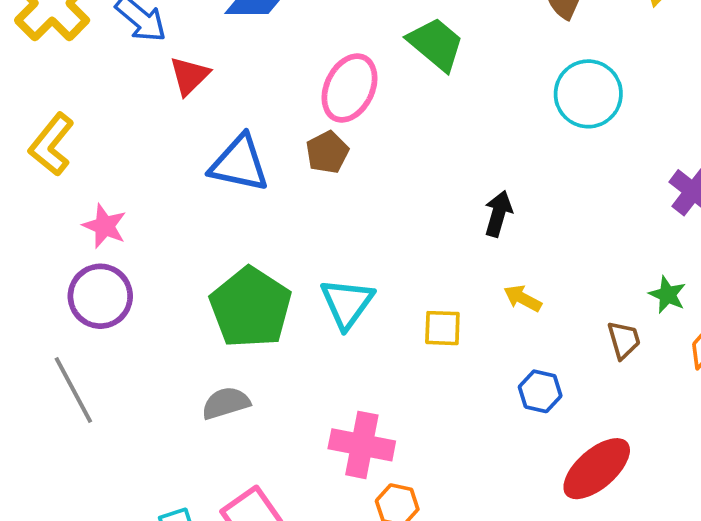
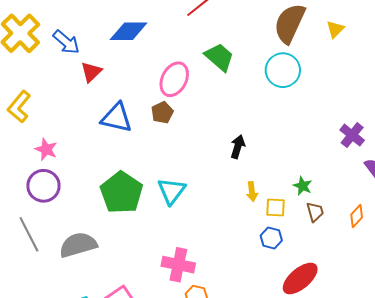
cyan circle: (588, 94) -> (283, 70), moved
black arrow: (498, 214) -> (238, 147), moved
green star: (667, 295) -> (303, 186), moved
yellow arrow: (523, 298) -> (252, 192), moved, turned -126
yellow square: (442, 328) -> (275, 207), moved
gray semicircle: (226, 403) -> (78, 245), moved, size x1.5

